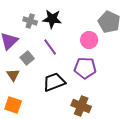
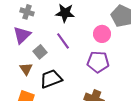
gray cross: (30, 21) -> (27, 12), moved
black trapezoid: (54, 82) -> (51, 79), moved

